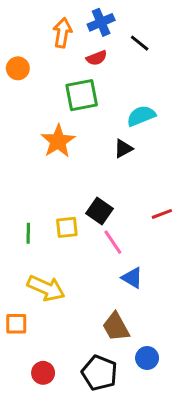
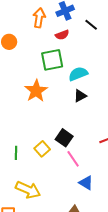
cyan semicircle: (141, 116) -> (78, 74), moved
yellow square: (67, 227) -> (42, 149), turned -35

